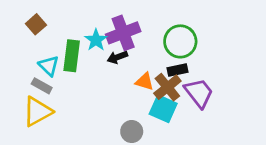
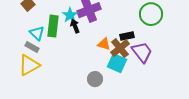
green circle: (180, 41) -> (151, 14), moved
black arrow: (117, 57) -> (75, 26), moved, turned 88

